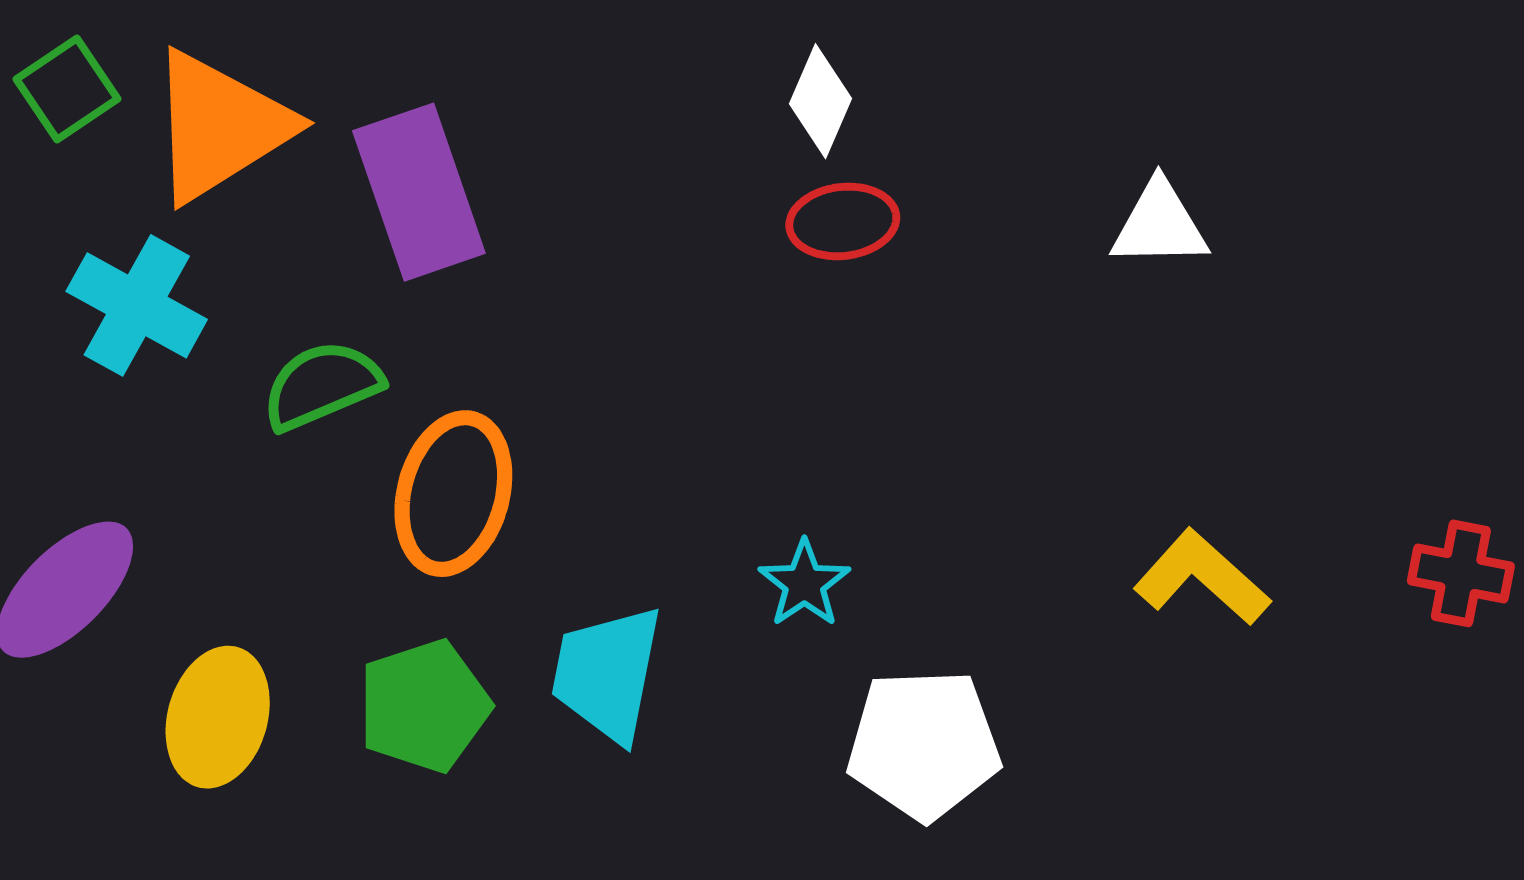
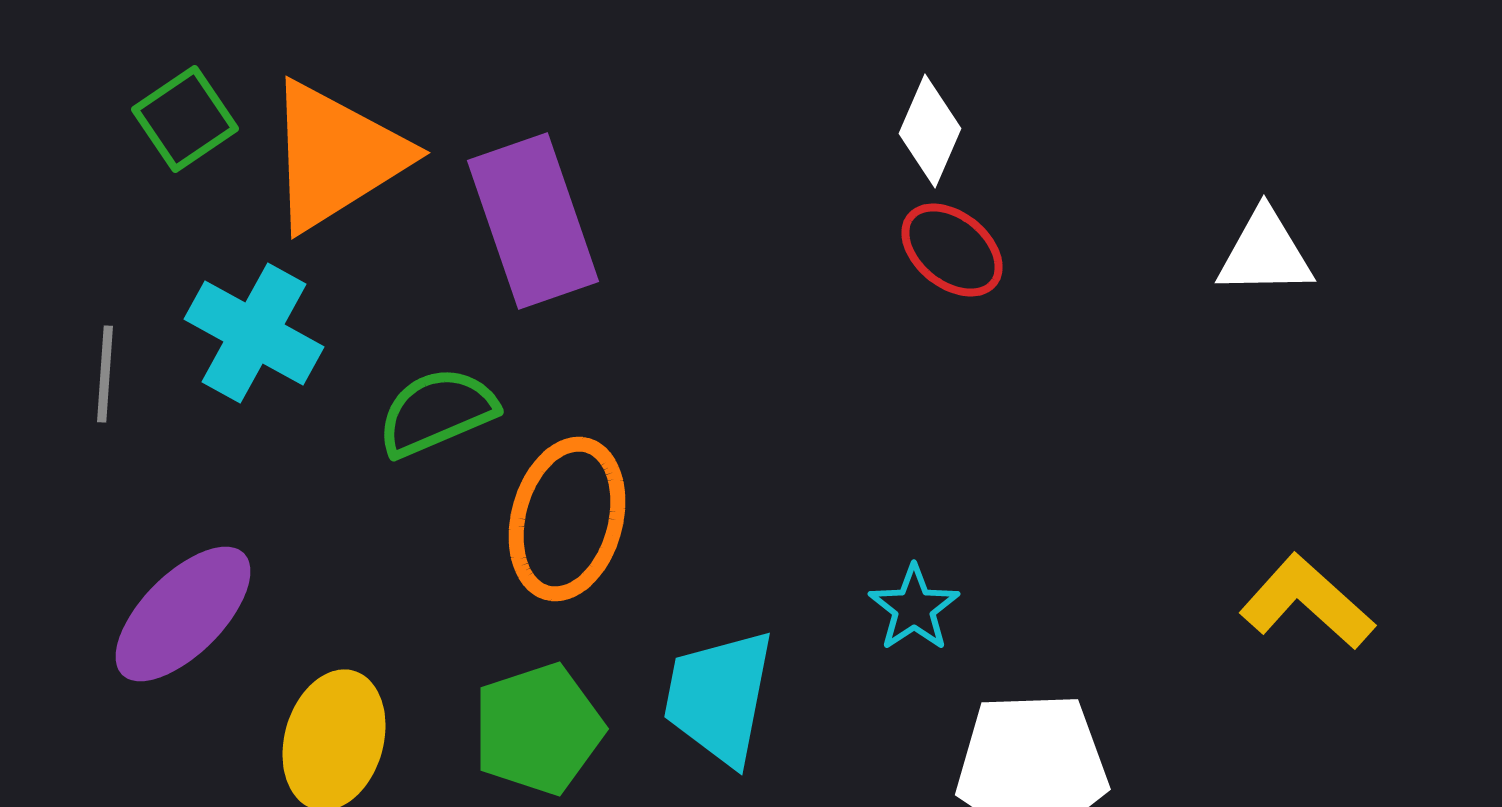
red ellipse: (843, 221) -> (952, 250), turned 46

